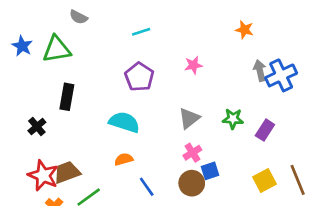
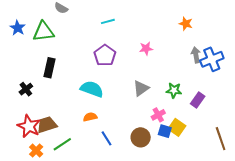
pink cross: (192, 153) -> (158, 115), moved
blue square: (210, 171) -> (165, 131), moved, turned 32
yellow square: (265, 180) -> (177, 127), moved, turned -30

